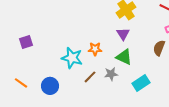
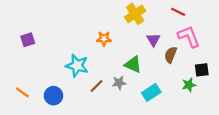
purple triangle: (123, 34) -> (153, 40), moved
purple square: (26, 42) -> (28, 40), moved
orange star: (95, 49) -> (104, 39), moved

